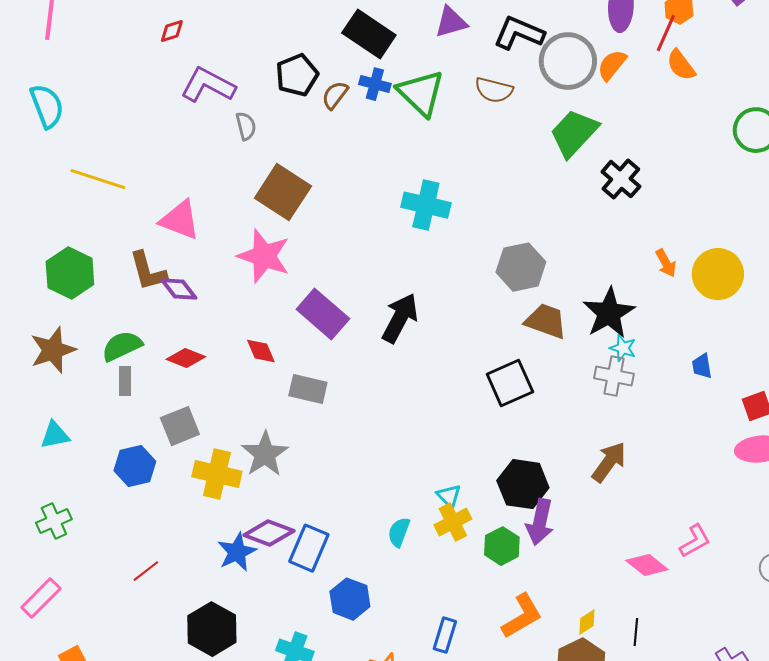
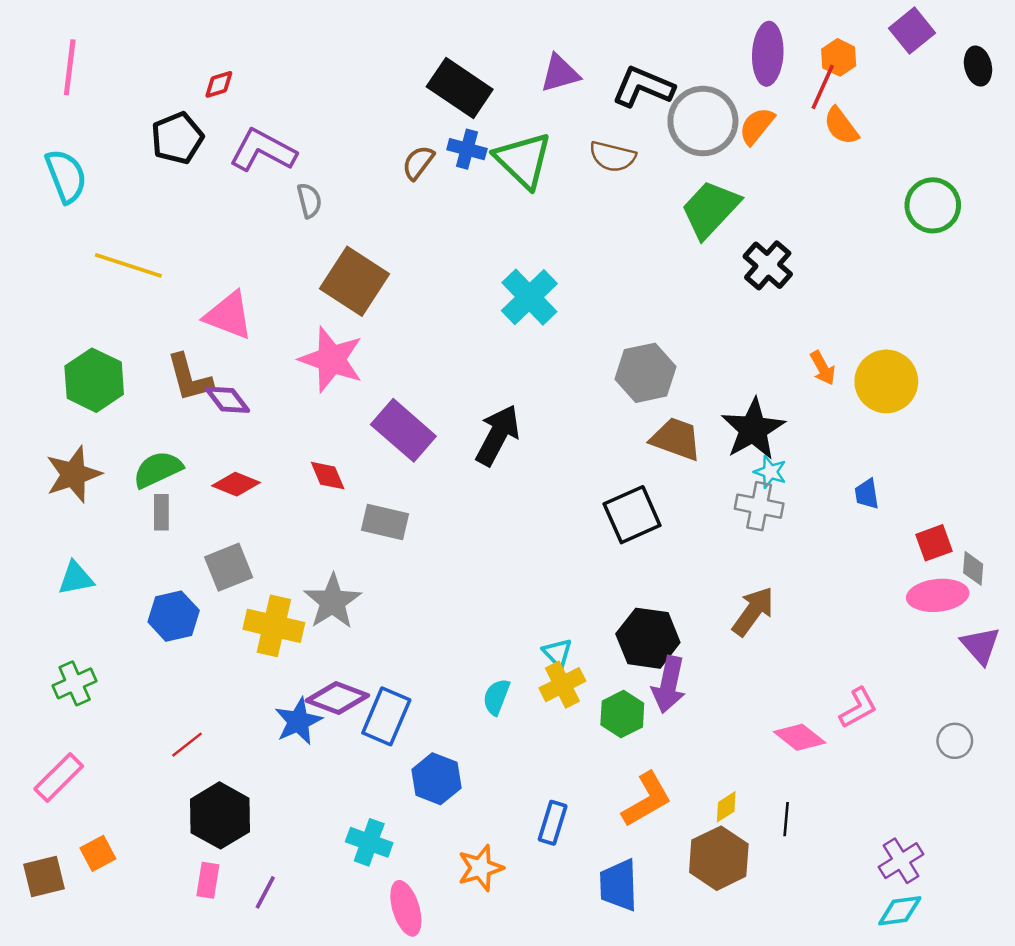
black pentagon: (297, 75) -> (177, 138), moved
cyan cross: (426, 205) -> (529, 297), turned 33
black hexagon: (212, 629) -> (220, 815), moved

